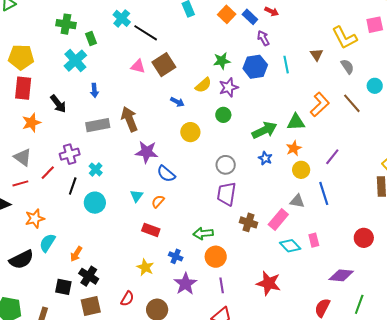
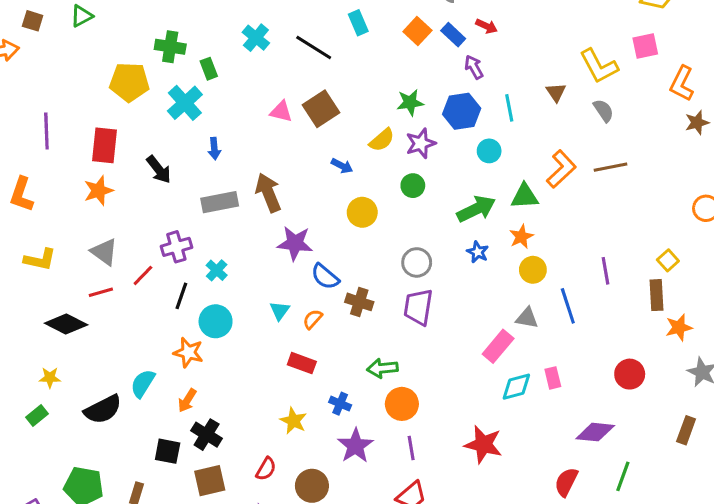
black line: (146, 33) -> (314, 47), moved
yellow pentagon: (21, 57) -> (129, 82), moved
cyan circle: (375, 86) -> (489, 151), moved
brown line: (352, 103) -> (611, 167), turned -60
orange star: (31, 123) -> (98, 191), moved
purple line: (332, 157) -> (605, 271), moved, turned -48
orange star: (35, 219) -> (188, 352), moved, turned 30
brown cross: (248, 222) -> (359, 302), moved
cyan diamond: (290, 246) -> (516, 387), turned -60

